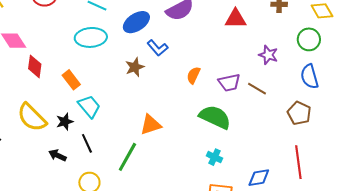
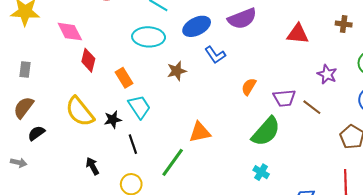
brown star: (135, 67) -> (177, 71), moved
green semicircle: (215, 117) -> (266, 132), turned 100
black arrow: (57, 155) -> (93, 166), moved, turned 30

